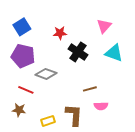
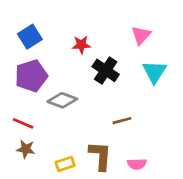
cyan triangle: (114, 53) -> (154, 72), turned 42
purple pentagon: (23, 56) -> (31, 76), turned -30
red line: (26, 90) -> (23, 123), moved
pink semicircle: (101, 106) -> (137, 164), moved

